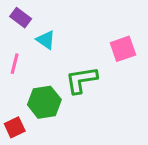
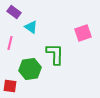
green L-shape: (81, 80) -> (55, 54), turned 100
red square: (15, 127) -> (10, 86), turned 32

